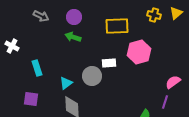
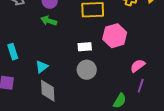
gray circle: (92, 76) -> (87, 70), moved
pink semicircle: (173, 82) -> (138, 66), moved

